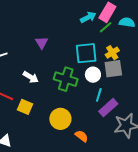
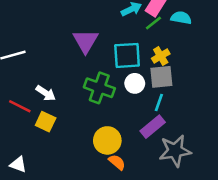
purple triangle: (42, 43) -> (86, 41), moved, size x1.5
white arrow: (31, 77) -> (46, 93), moved
cyan line: (99, 95) -> (159, 103), moved
yellow circle: (60, 119) -> (107, 140), moved

